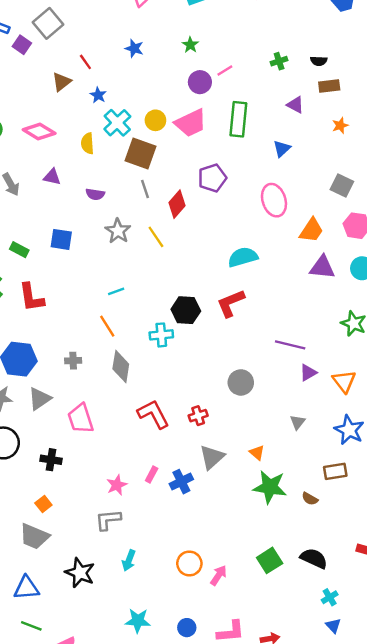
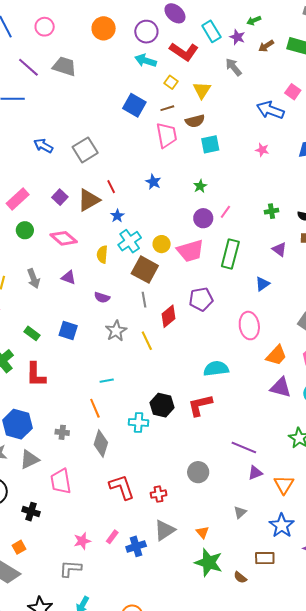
purple square: (22, 45) -> (60, 197), moved
pink line: (225, 71) -> (225, 212), turned -32
brown triangle: (62, 82) -> (89, 200), size x1.4

